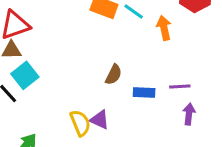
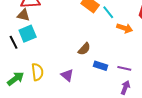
orange arrow: (164, 28) -> (125, 28), turned 105
yellow semicircle: (80, 123) -> (37, 72), moved

